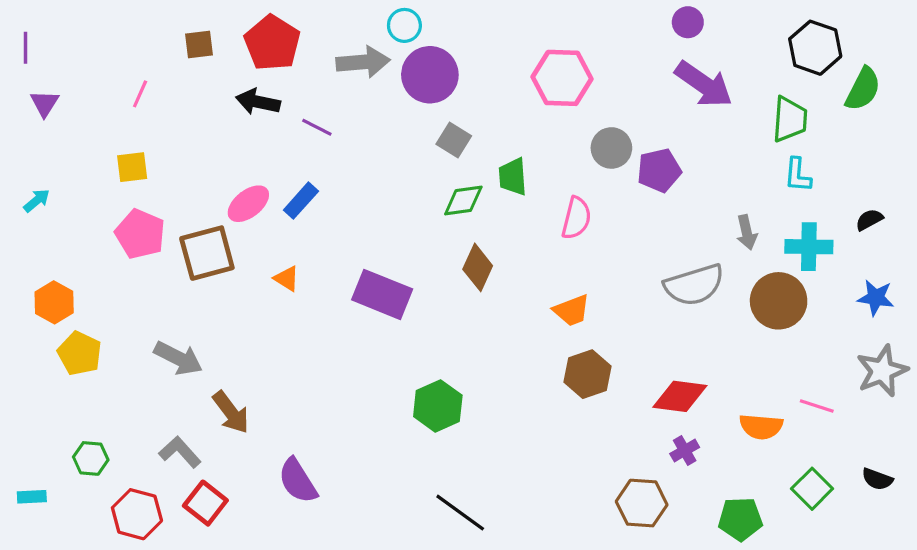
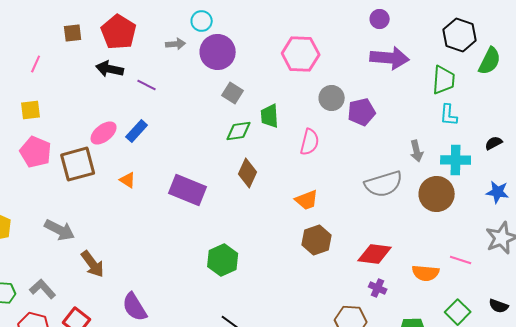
gray arrow: (363, 62) -> (176, 44), size x0.6
purple arrow: (704, 84) -> (390, 58), turned -30
purple cross: (685, 451) -> (378, 288), turned -36
gray L-shape: (180, 452) -> (43, 289), moved

